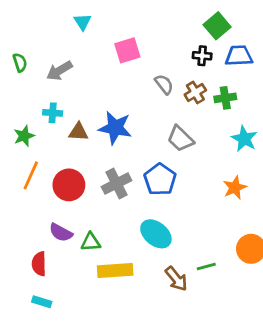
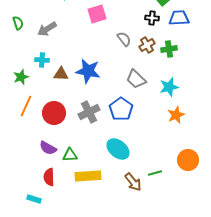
cyan star: (244, 139) -> (169, 87), moved, turned 30
red semicircle: (39, 264) -> (49, 177), moved

